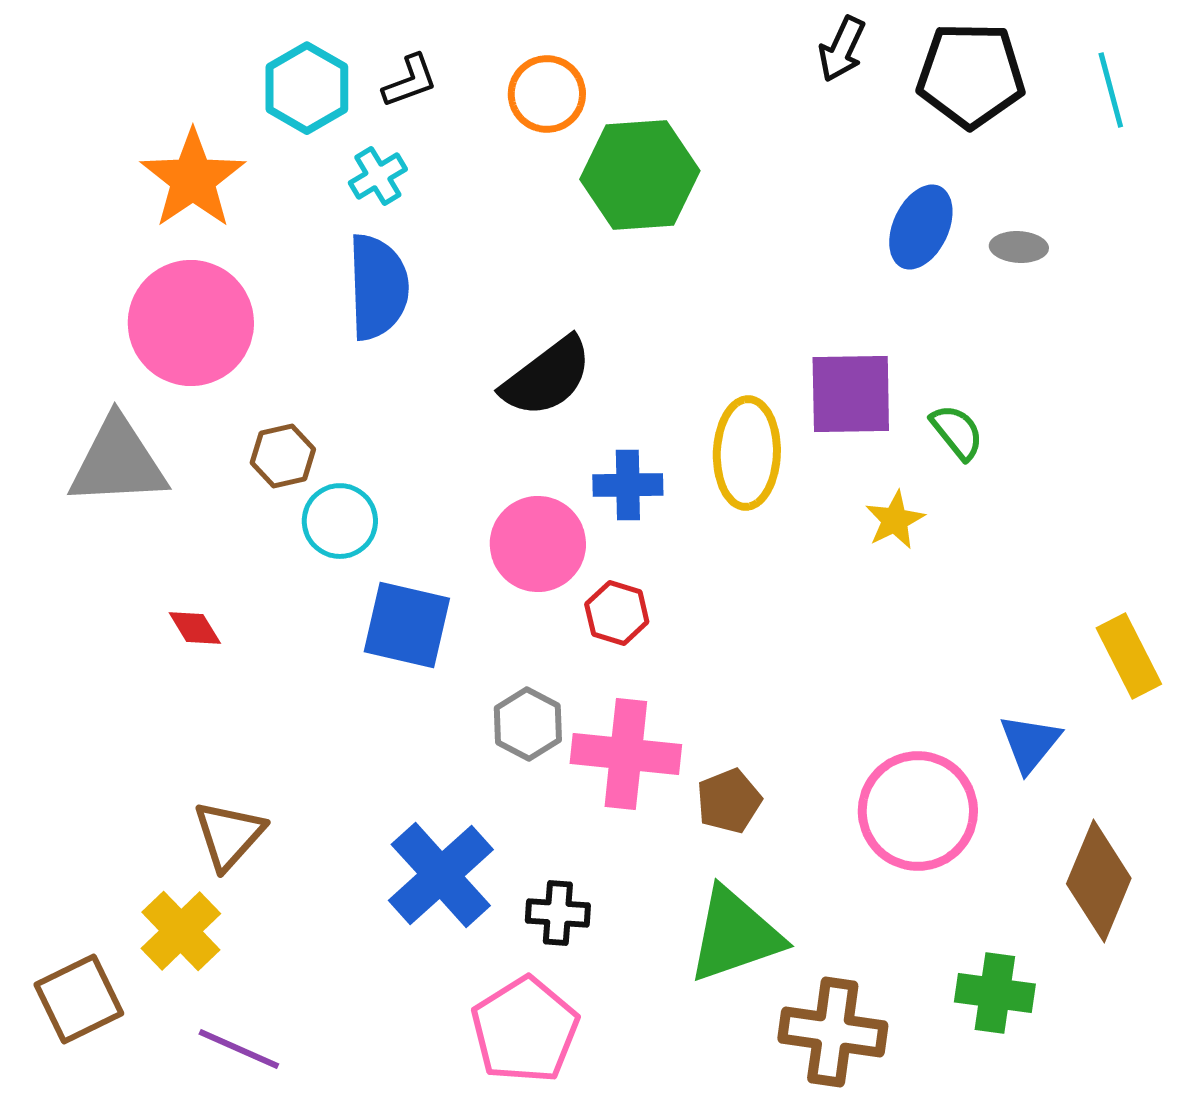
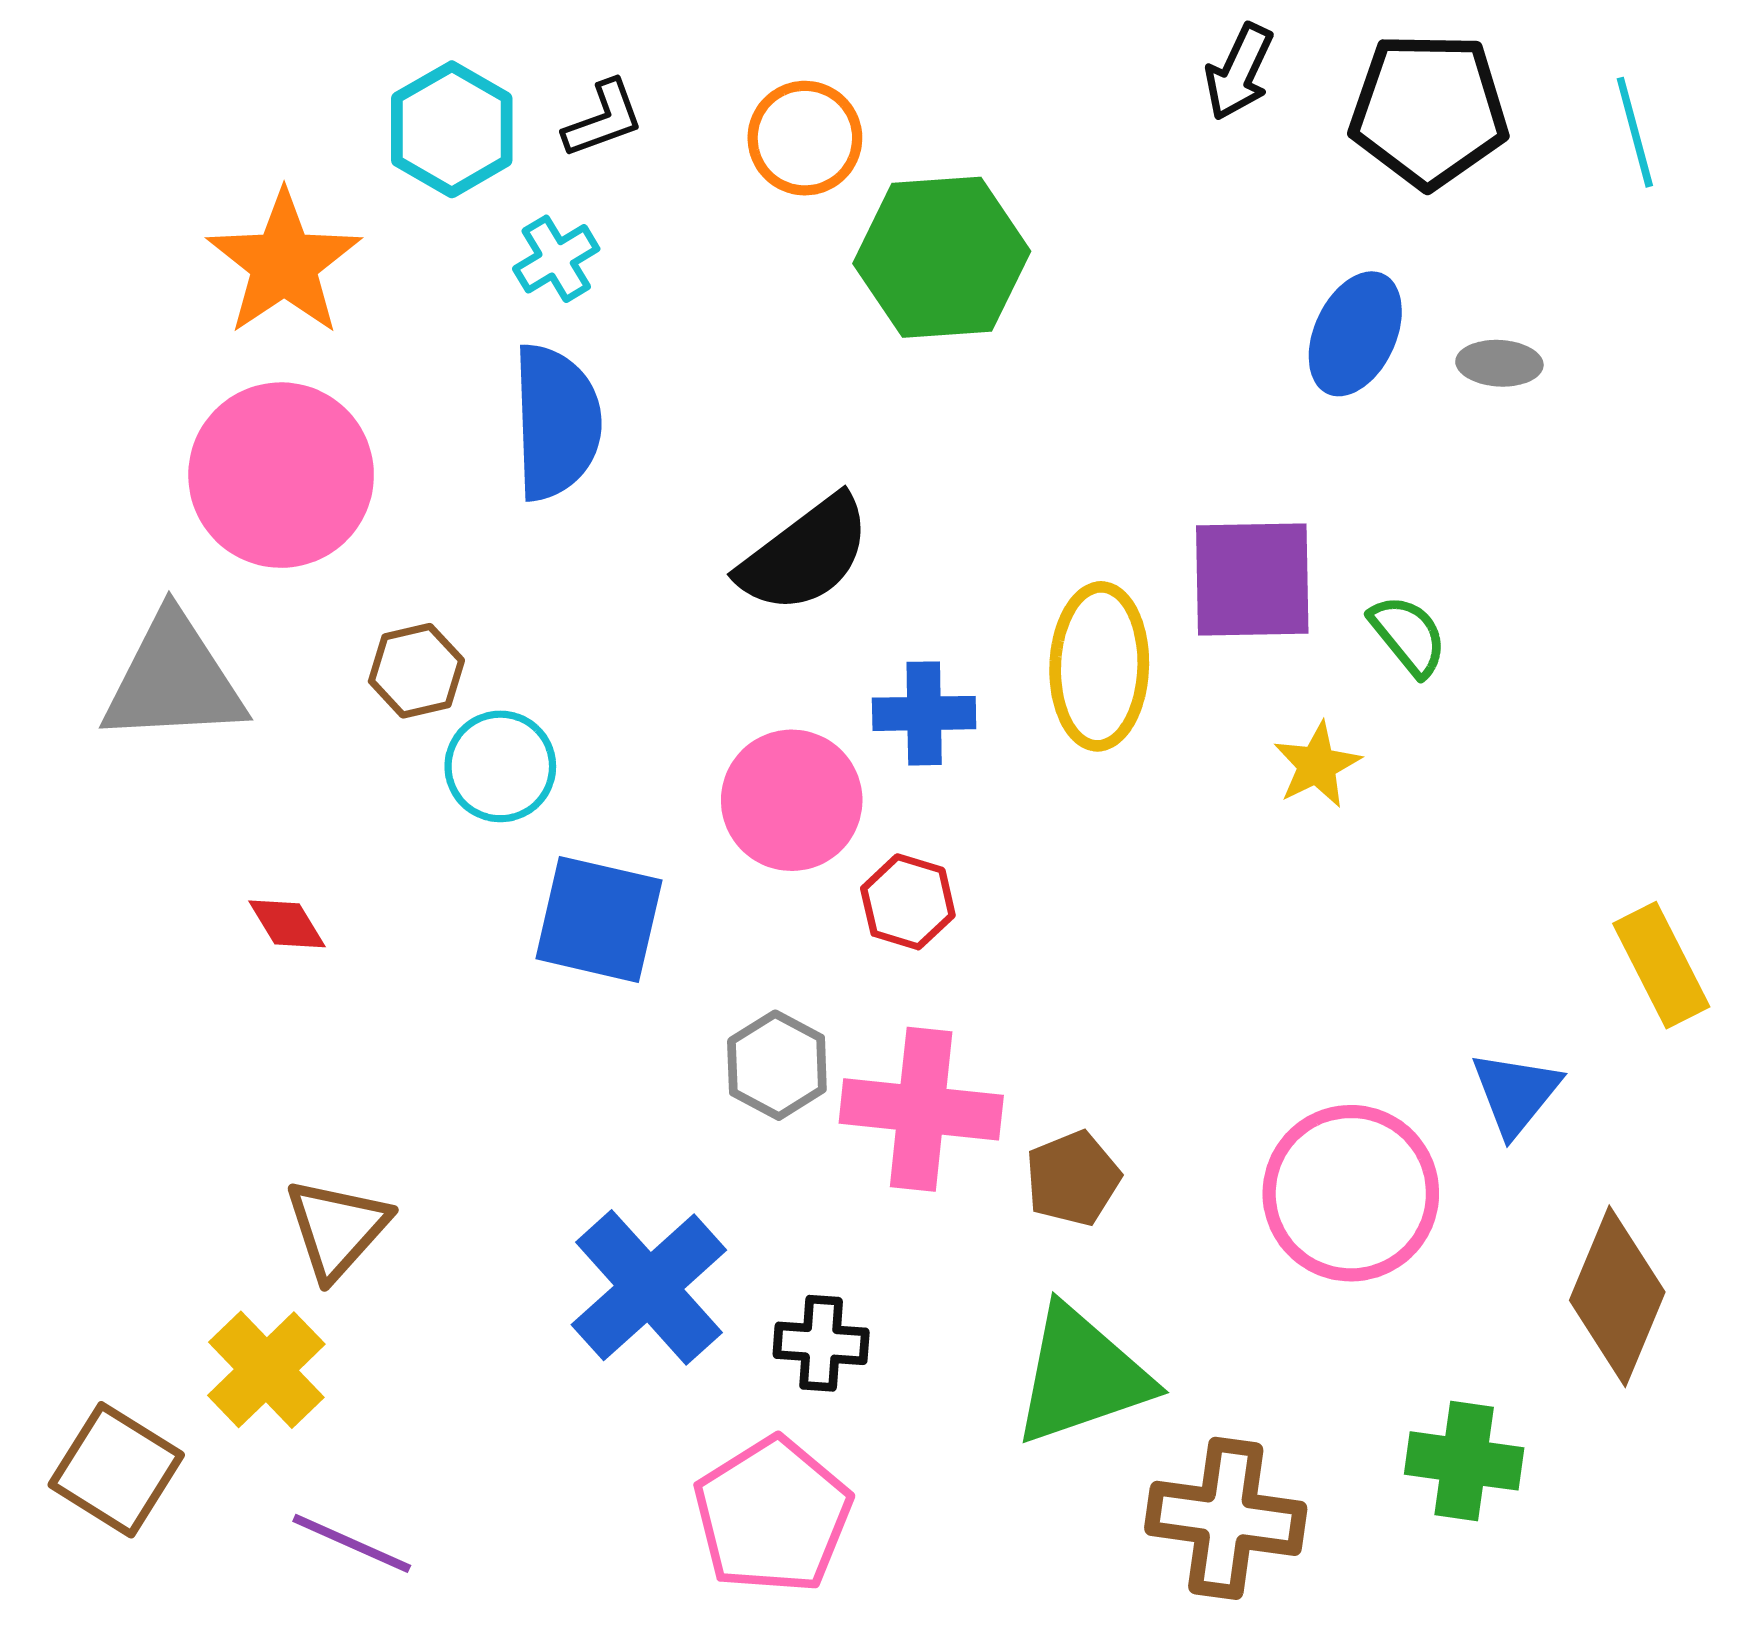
brown square: (79, 999) -> (116, 1470), turned -32

